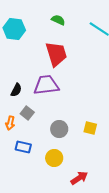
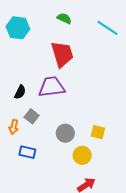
yellow circle: (54, 158) -> (82, 155), moved

